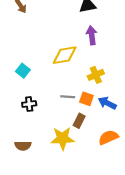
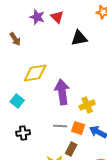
purple arrow: (92, 35) -> (62, 92), moved, size x1.4
yellow diamond: (65, 55) -> (35, 73), moved

